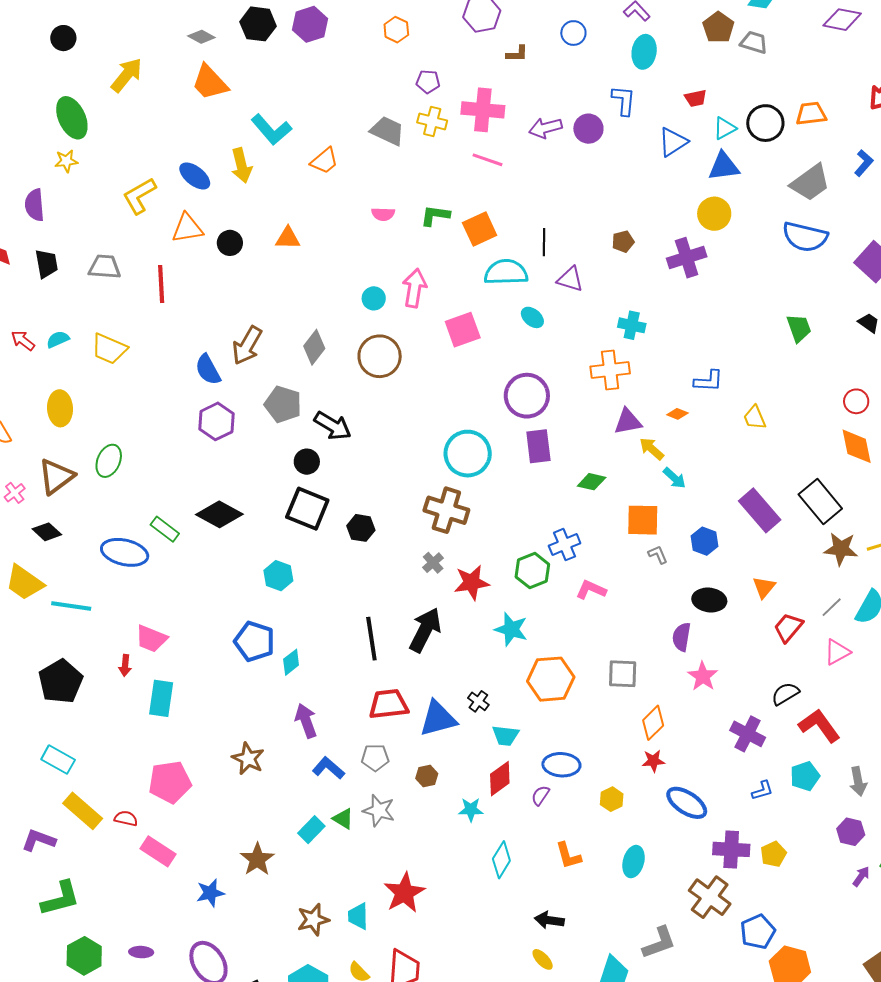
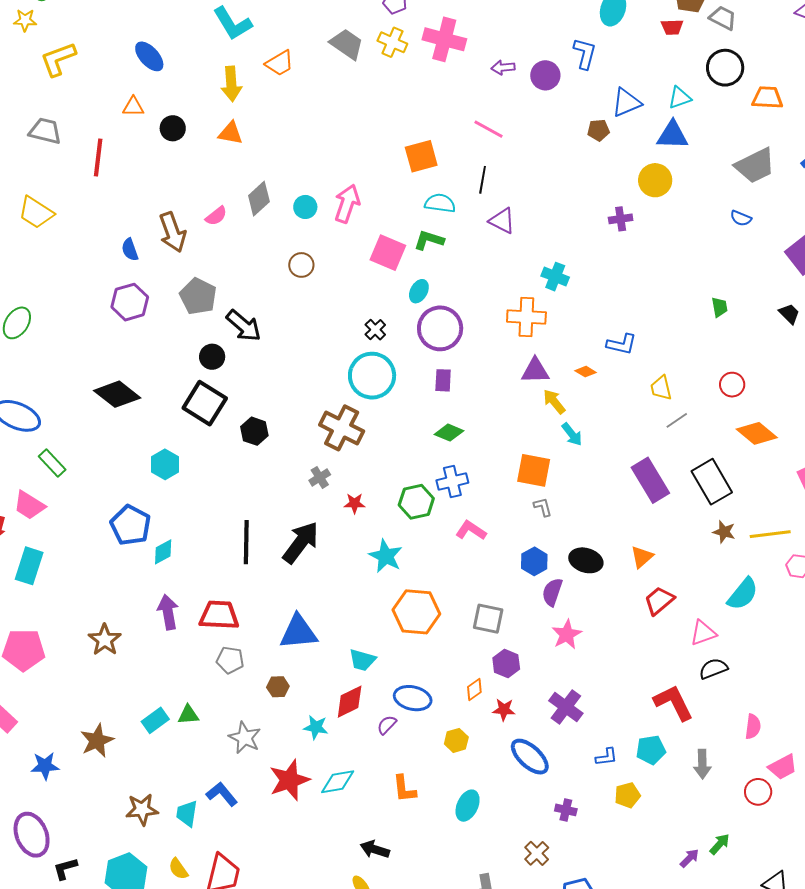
red trapezoid: (696, 98) -> (672, 27), moved
black circle: (765, 123) -> (725, 68), moved
purple arrow: (545, 128) -> (503, 68), size x0.7
pink line: (487, 160) -> (489, 129), moved
yellow arrow: (241, 166) -> (231, 84), moved
yellow L-shape: (139, 196) -> (58, 59), moved
pink semicircle: (383, 214) -> (216, 216), moved, turned -50
green L-shape: (435, 215) -> (429, 240), moved
orange triangle: (187, 228) -> (133, 107), size x0.7
blue semicircle: (805, 237) -> (741, 218), size x0.5
brown pentagon: (623, 242) -> (598, 130), moved
purple cross: (687, 258) -> (621, 219), size x0.6
cyan semicircle: (506, 272) -> (440, 203), size x0.7
cyan ellipse: (532, 317) -> (419, 291), moved, turned 70
green trapezoid: (799, 328) -> (720, 307), size x0.7
pink square: (463, 330) -> (388, 253), turned 33
brown arrow: (247, 345) -> (173, 232), turned -60
gray diamond: (314, 347) -> (259, 199), moved
brown circle: (380, 356) -> (301, 265), size x0.6
blue semicircle: (208, 370) -> (130, 250), size x0.7
red circle: (856, 401) -> (732, 385), moved
purple rectangle: (538, 446) -> (443, 380), size x0.7
orange diamond: (857, 446) -> (757, 433), turned -48
green diamond: (592, 482) -> (449, 433), moved
green rectangle: (165, 529) -> (52, 463), moved
blue hexagon: (704, 541) -> (534, 561), moved
brown star: (841, 549) -> (724, 532), size x0.7
red star: (472, 582) -> (355, 503), size x0.6
gray line: (832, 607) -> (677, 420), moved
black semicircle: (785, 694) -> (713, 669), moved
black cross: (478, 701) -> (375, 330), moved
red trapezoid: (388, 704) -> (219, 615), moved
orange diamond: (653, 723) -> (474, 689), moved, size x0.7
purple cross: (748, 734) -> (566, 707), moved
blue L-shape: (328, 768) -> (222, 794), moved
gray star: (379, 811) -> (245, 738), moved
green triangle: (343, 819) -> (188, 715), turned -45
purple hexagon: (851, 832) -> (506, 663), moved
purple cross: (731, 849) -> (566, 810), size x0.6
yellow pentagon: (773, 854) -> (627, 795), moved
cyan diamond: (501, 860) -> (338, 782), turned 39
red star: (404, 893) -> (289, 780), moved
brown cross: (710, 897) -> (537, 853), size x0.6

